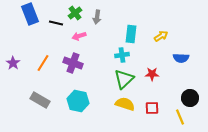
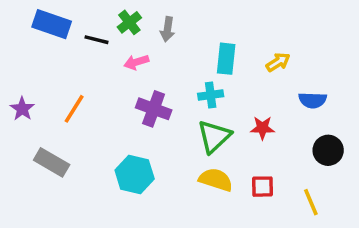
blue rectangle: (30, 14) -> (52, 24), turned -50
purple cross: (73, 63) -> (154, 109), moved
black circle: (190, 98) -> (328, 150), moved
gray rectangle: (40, 100) -> (52, 162), moved

